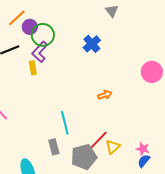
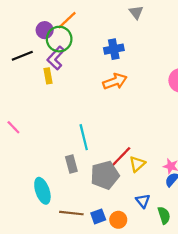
orange line: (17, 18) -> (67, 20), moved
blue cross: (92, 44) -> (114, 49), turned 30
orange arrow: (105, 95) -> (115, 81), moved, size x1.5

